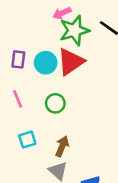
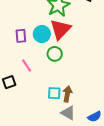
green circle: (55, 103) -> (55, 54), moved
cyan square: (27, 140) -> (54, 93), moved, turned 32

